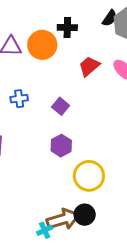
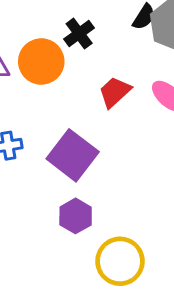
black cross: (67, 28) -> (79, 34), turned -36
purple square: (61, 106) -> (73, 155), size x1.8

